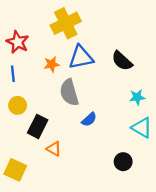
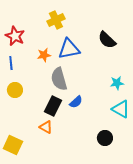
yellow cross: (66, 23) -> (56, 20), size x0.7
black semicircle: (122, 61) -> (107, 40), moved
black rectangle: (38, 126) -> (53, 106), moved

